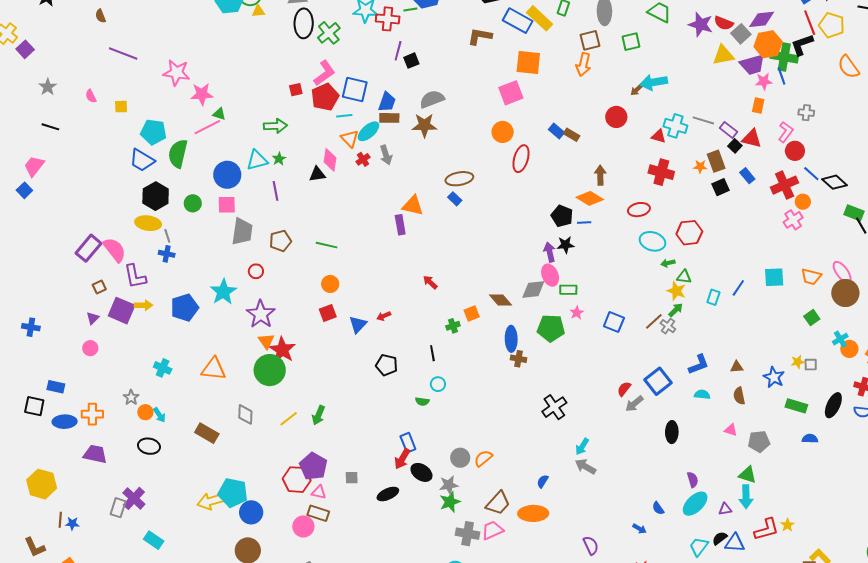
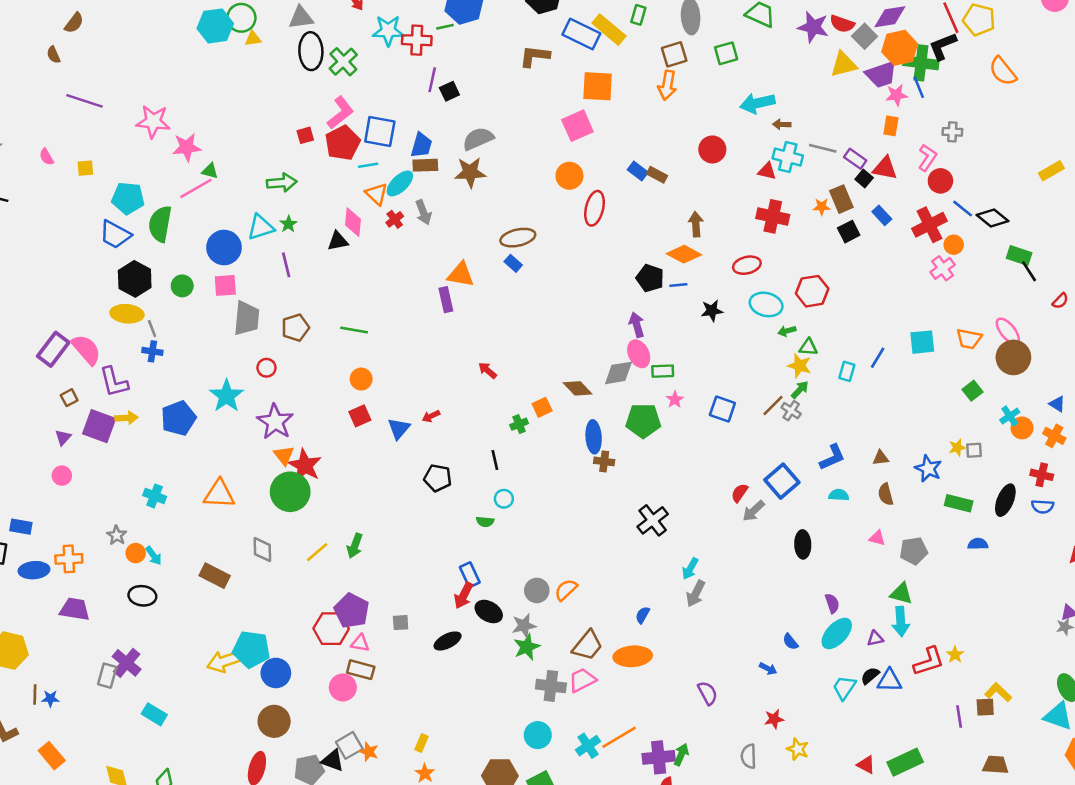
brown arrow: (637, 90) -> (782, 124), moved, turned 48
black star: (566, 245) -> (712, 311), moved
gray arrow: (585, 467) -> (696, 594), turned -90

